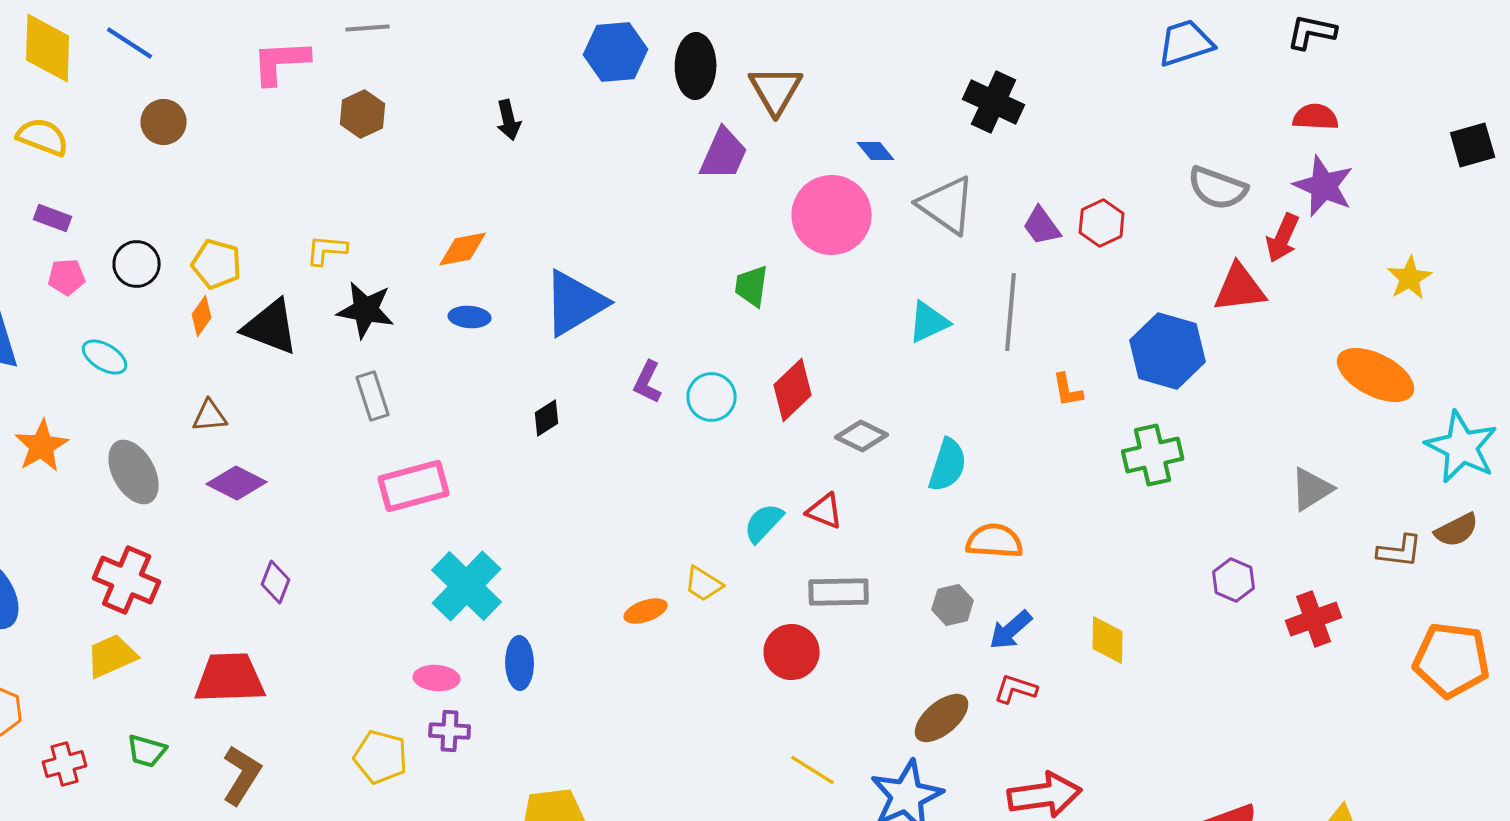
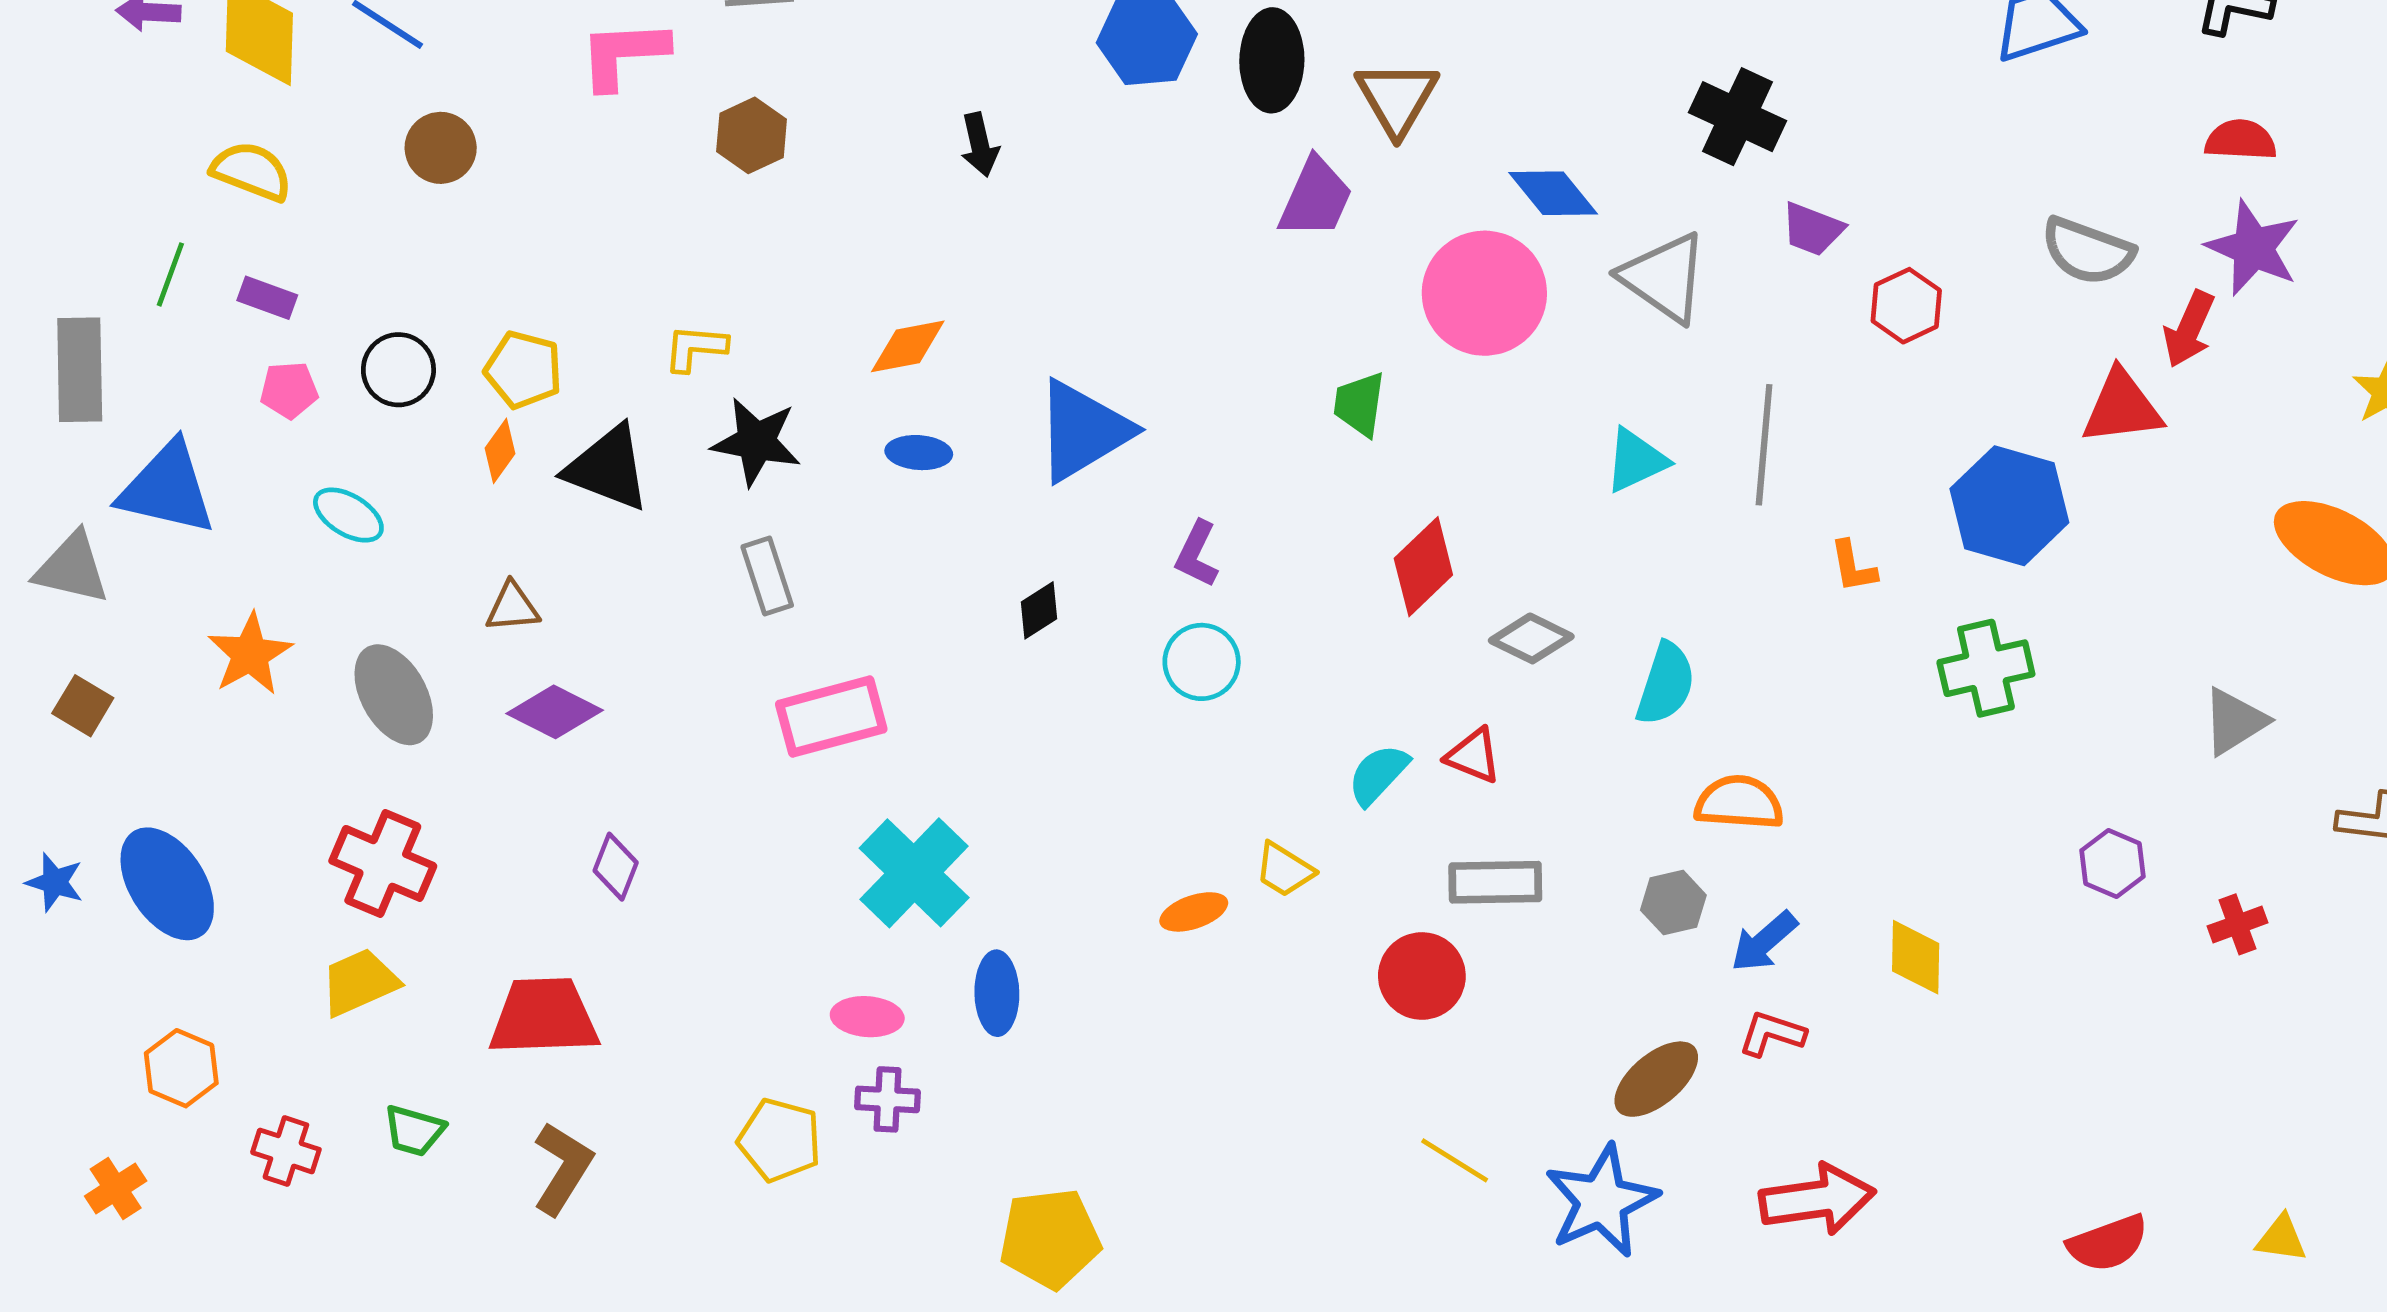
blue diamond: (876, 151) -> (1553, 193), size x1.5
purple trapezoid: (1042, 226) -> (1812, 229), moved, turned -33
cyan circle: (712, 397) -> (1202, 662), moved
red cross: (1314, 619) -> (2238, 924), size x0.7
red cross: (65, 764) -> (286, 1151), turned 33

